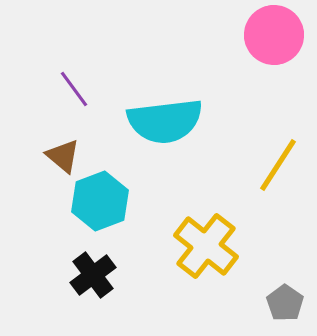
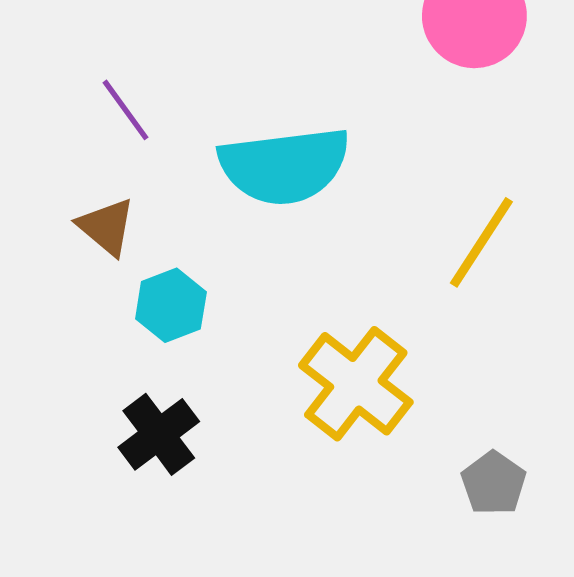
cyan hexagon: (100, 201) -> (171, 305), size x0.7

